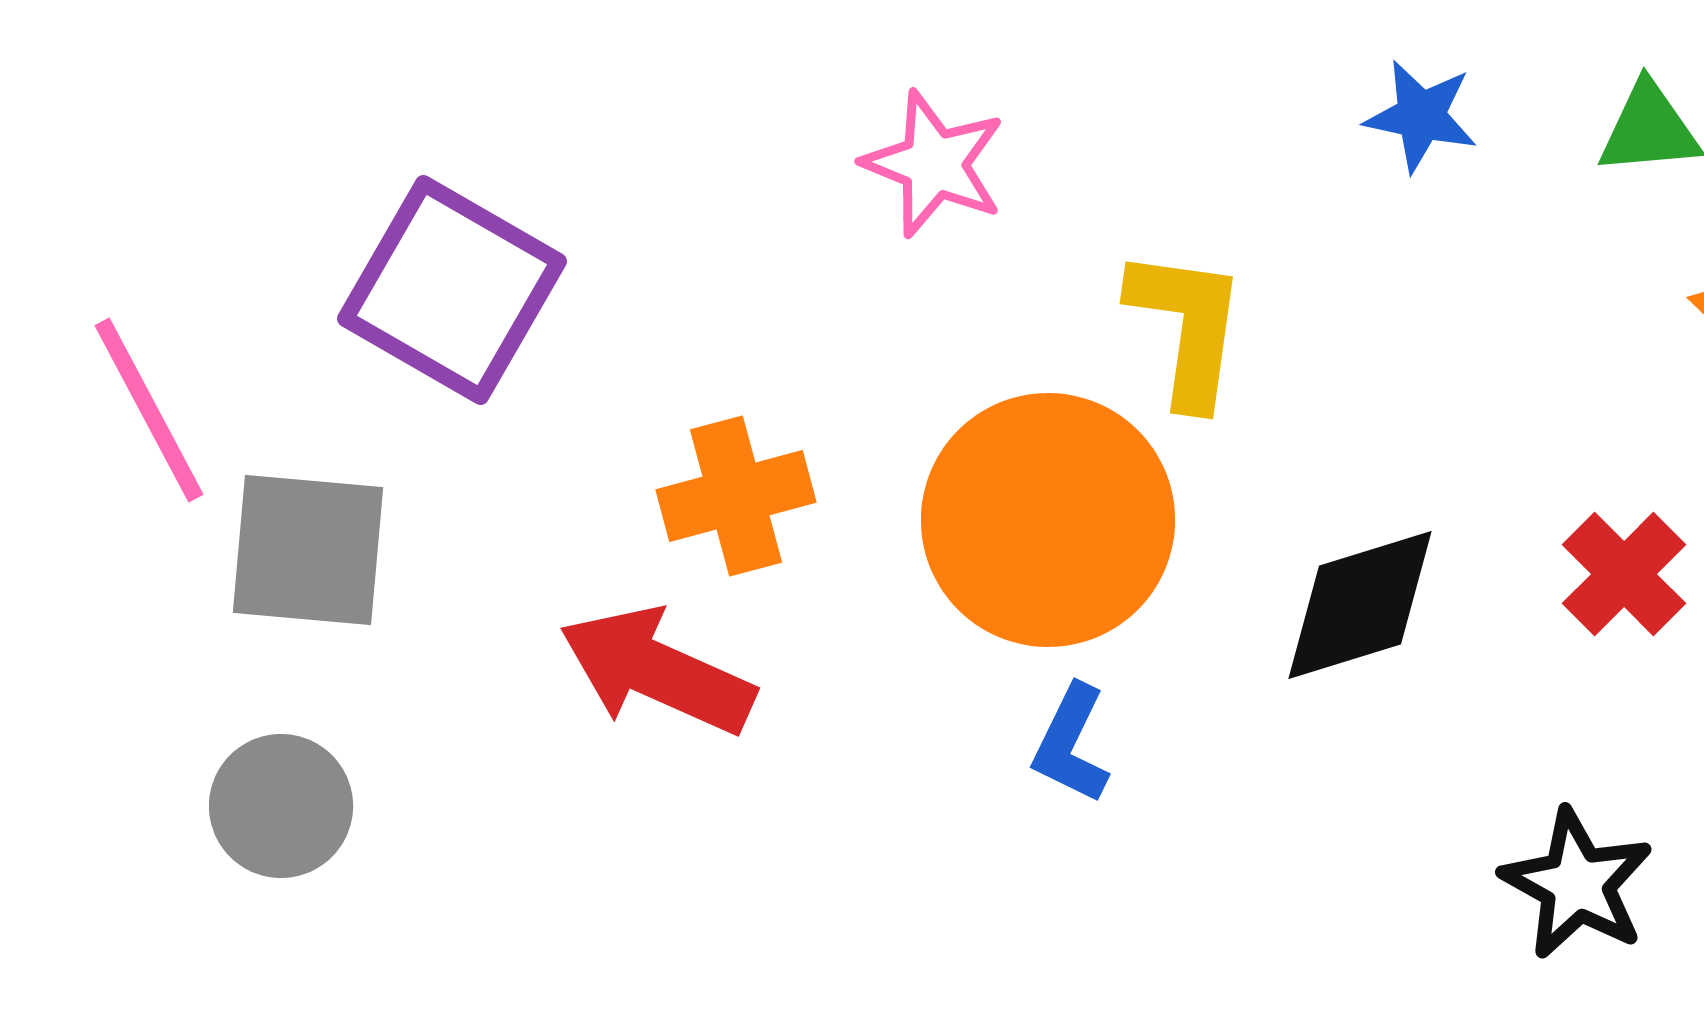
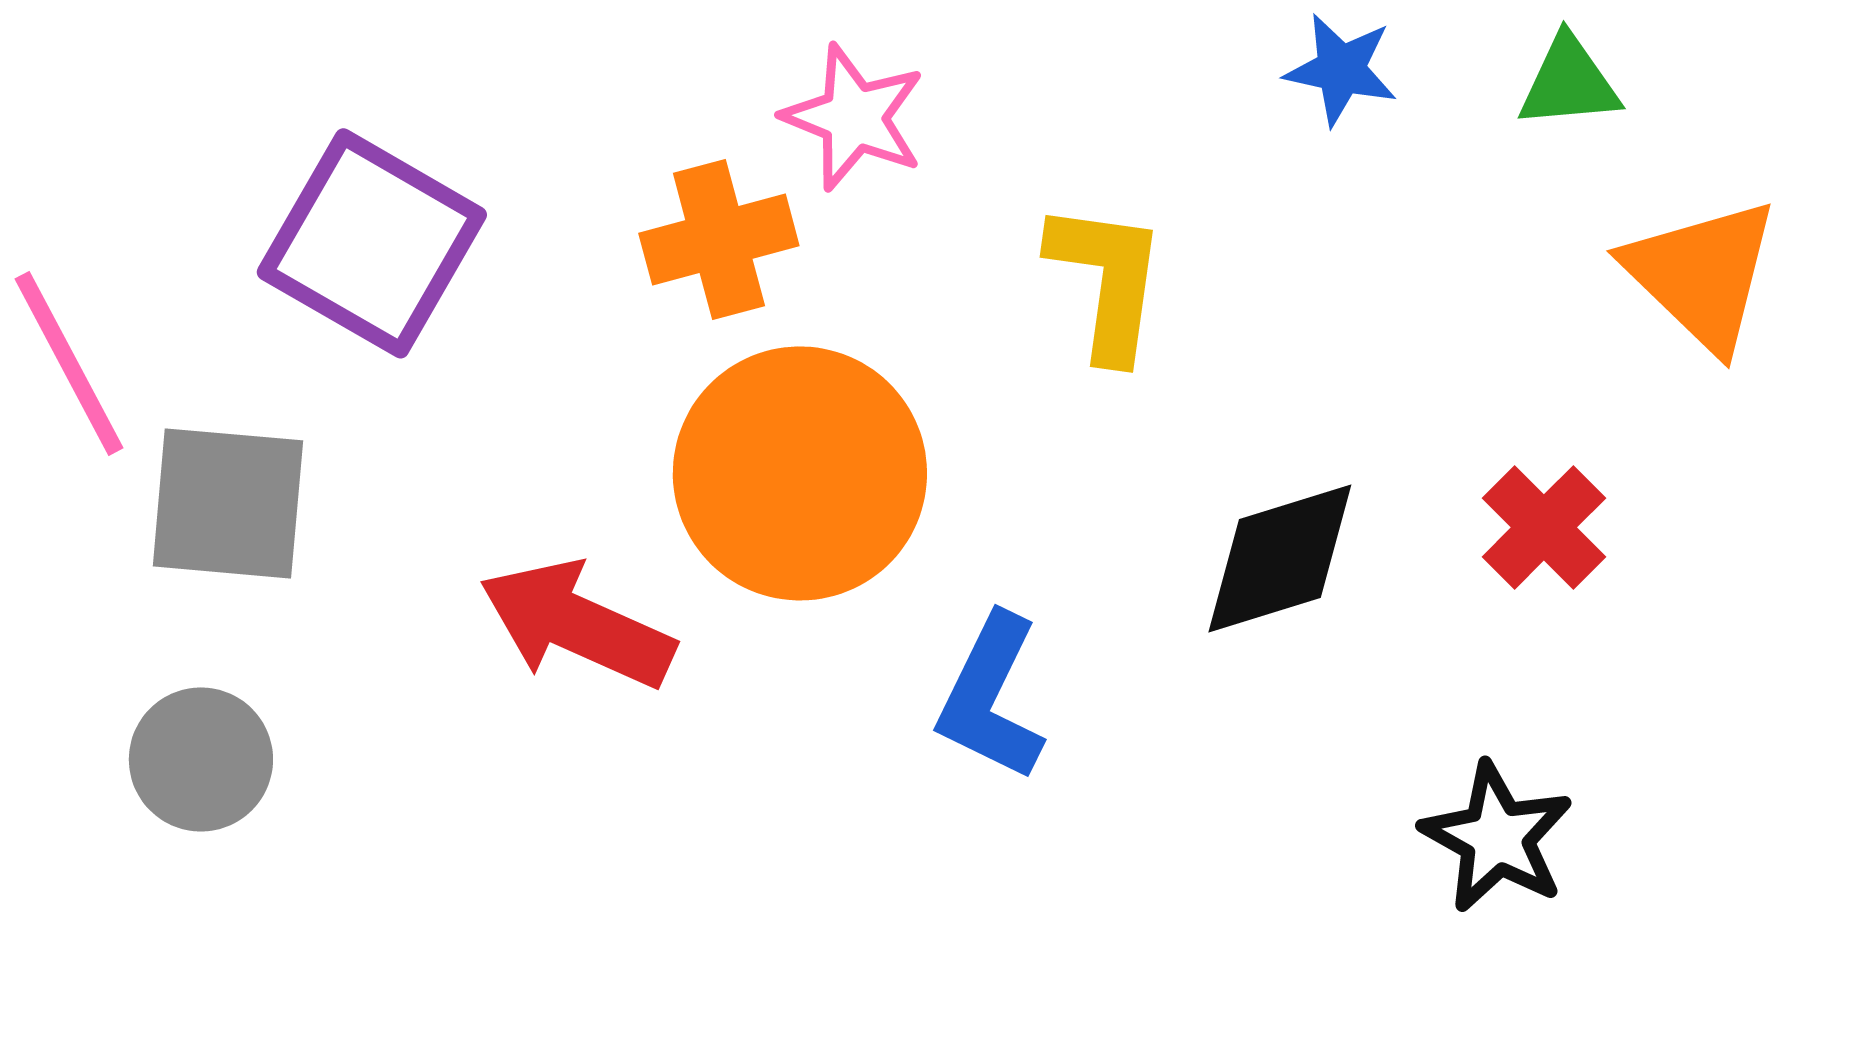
orange cross: (736, 496) -> (719, 239), moved
orange circle: (1048, 520) -> (800, 473), moved
blue L-shape: (1071, 744) -> (991, 697), size x1.4

